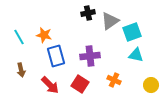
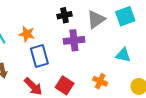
black cross: (88, 13) -> (65, 15), moved
cyan square: (132, 32) -> (125, 16), moved
purple cross: (90, 56) -> (74, 40), moved

